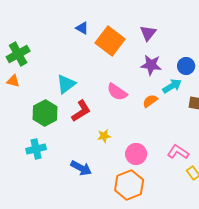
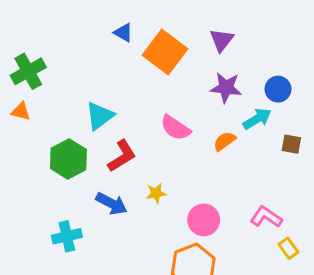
cyan cross: (36, 149) -> (67, 236), moved
blue arrow: (81, 168) -> (111, 204), moved

